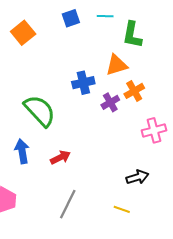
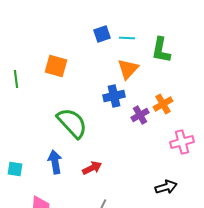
cyan line: (105, 16) -> (127, 38), moved
orange square: (23, 33) -> (56, 66), moved, turned -35
orange triangle: (117, 65) -> (128, 69), moved, turned -30

